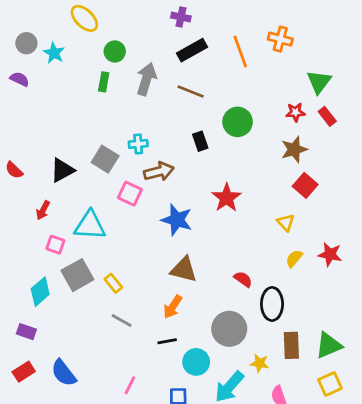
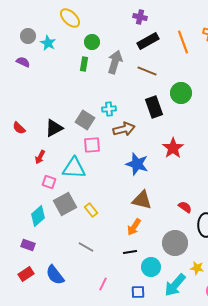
black rectangle: (200, 141) -> (154, 107), size x1.5
pink square: (130, 194) -> (92, 145), moved, turned -30
gray line: (122, 321) -> (86, 247), moved

